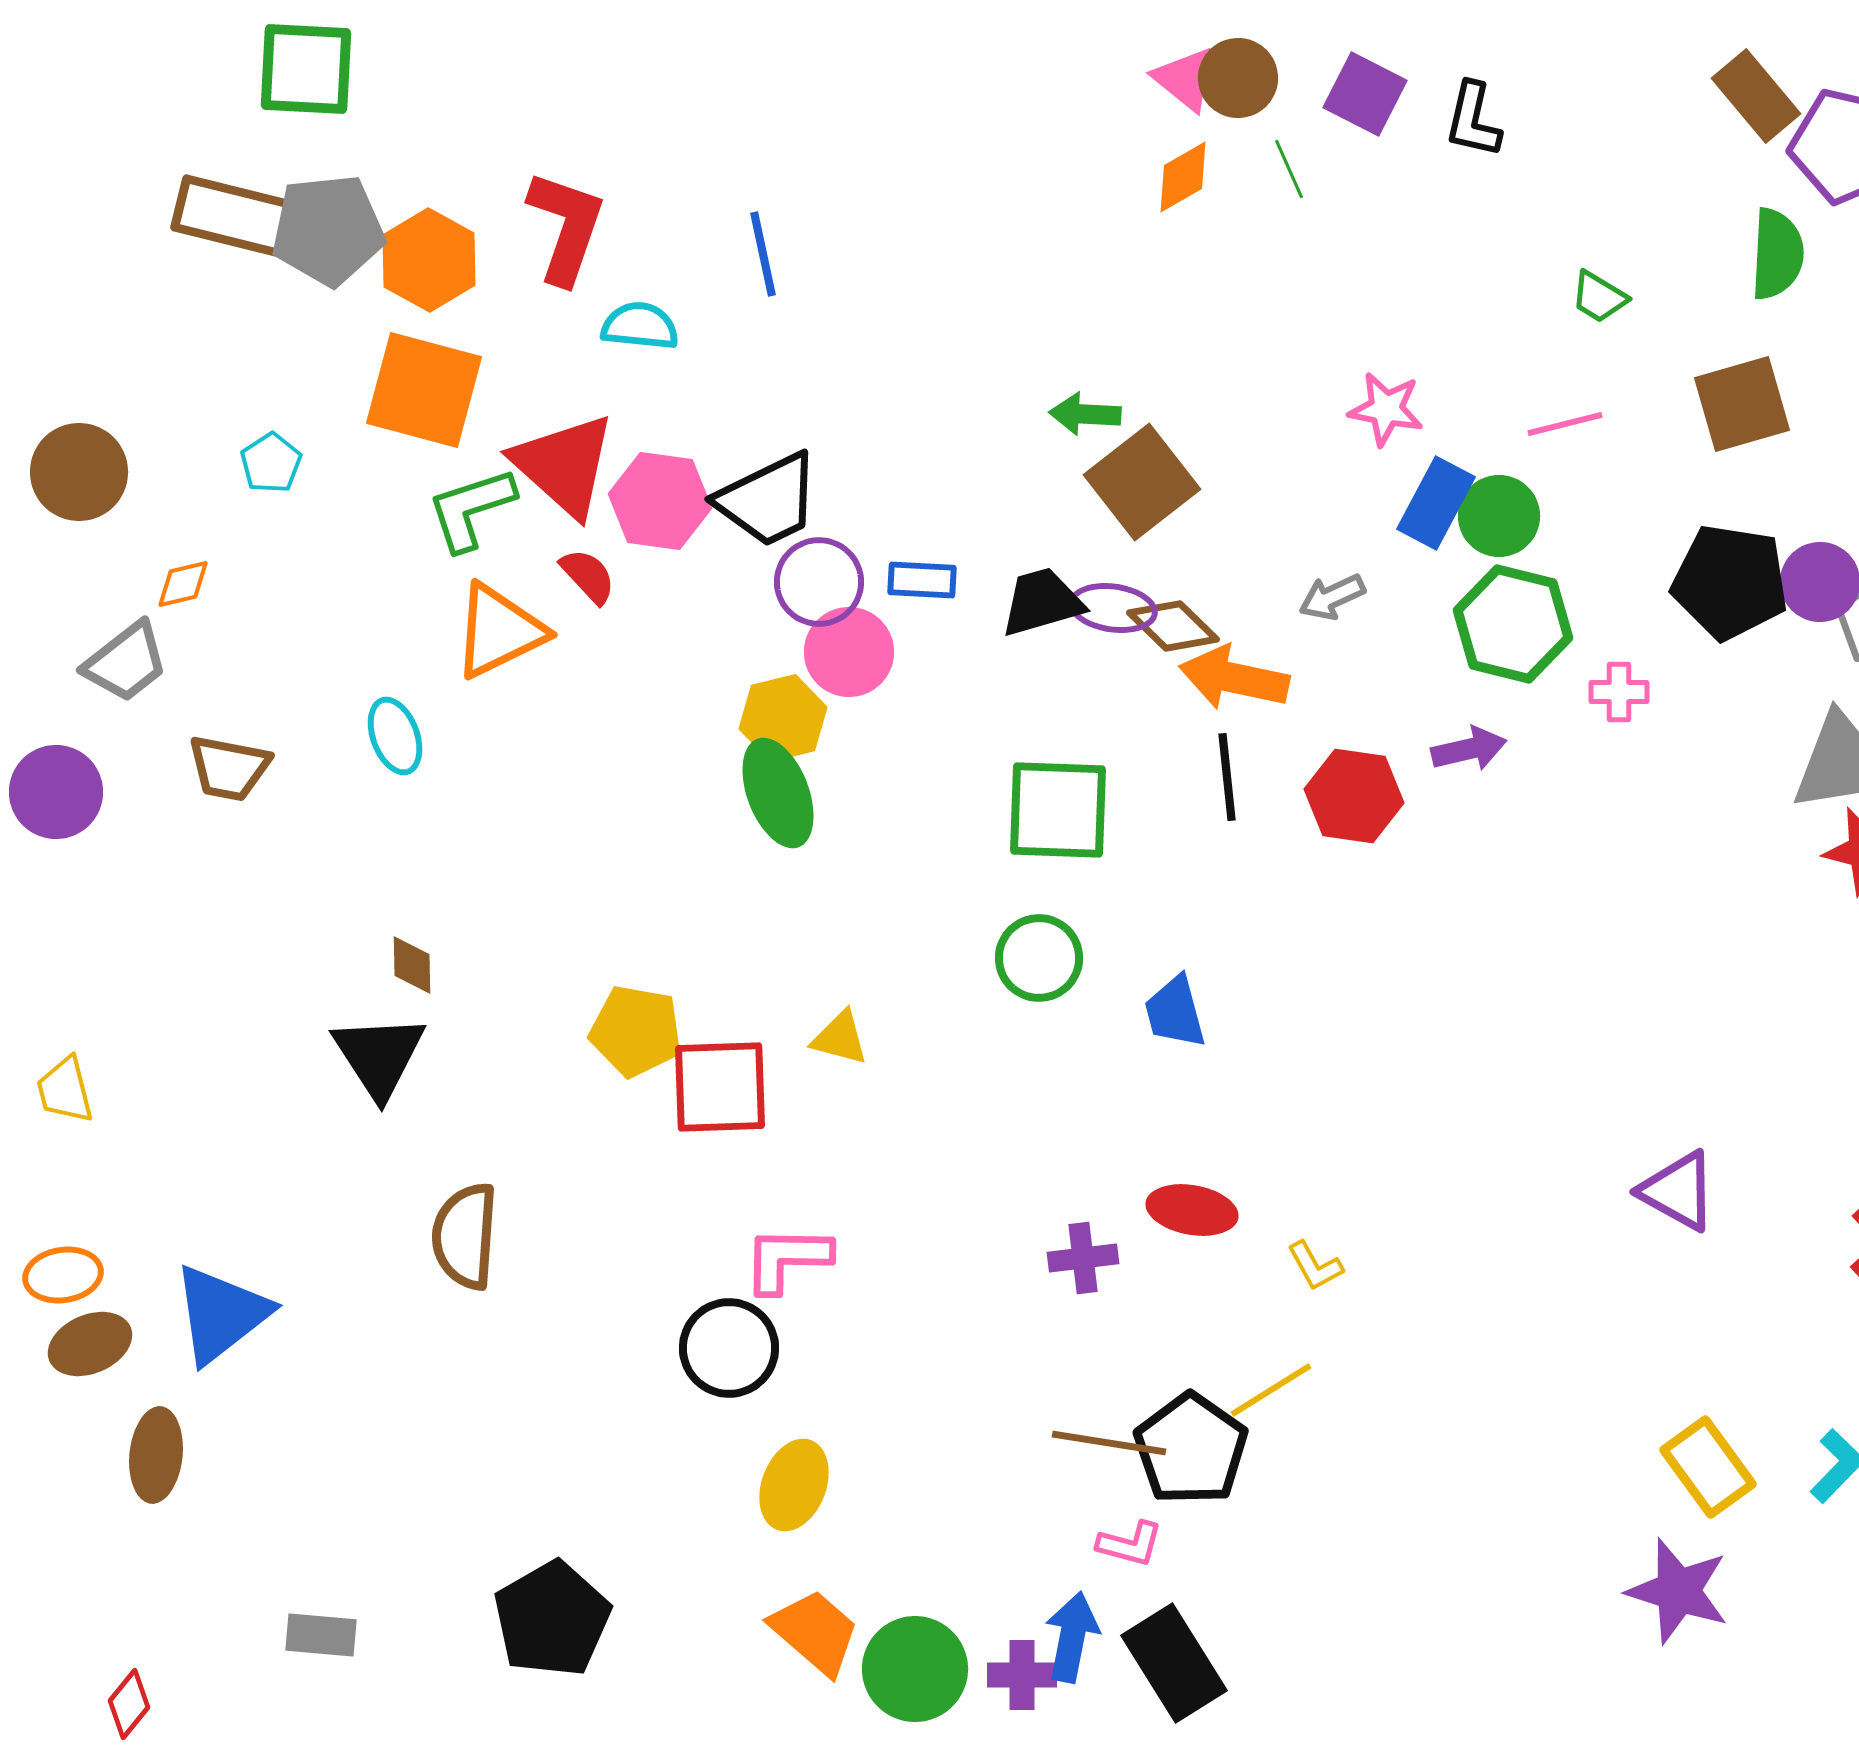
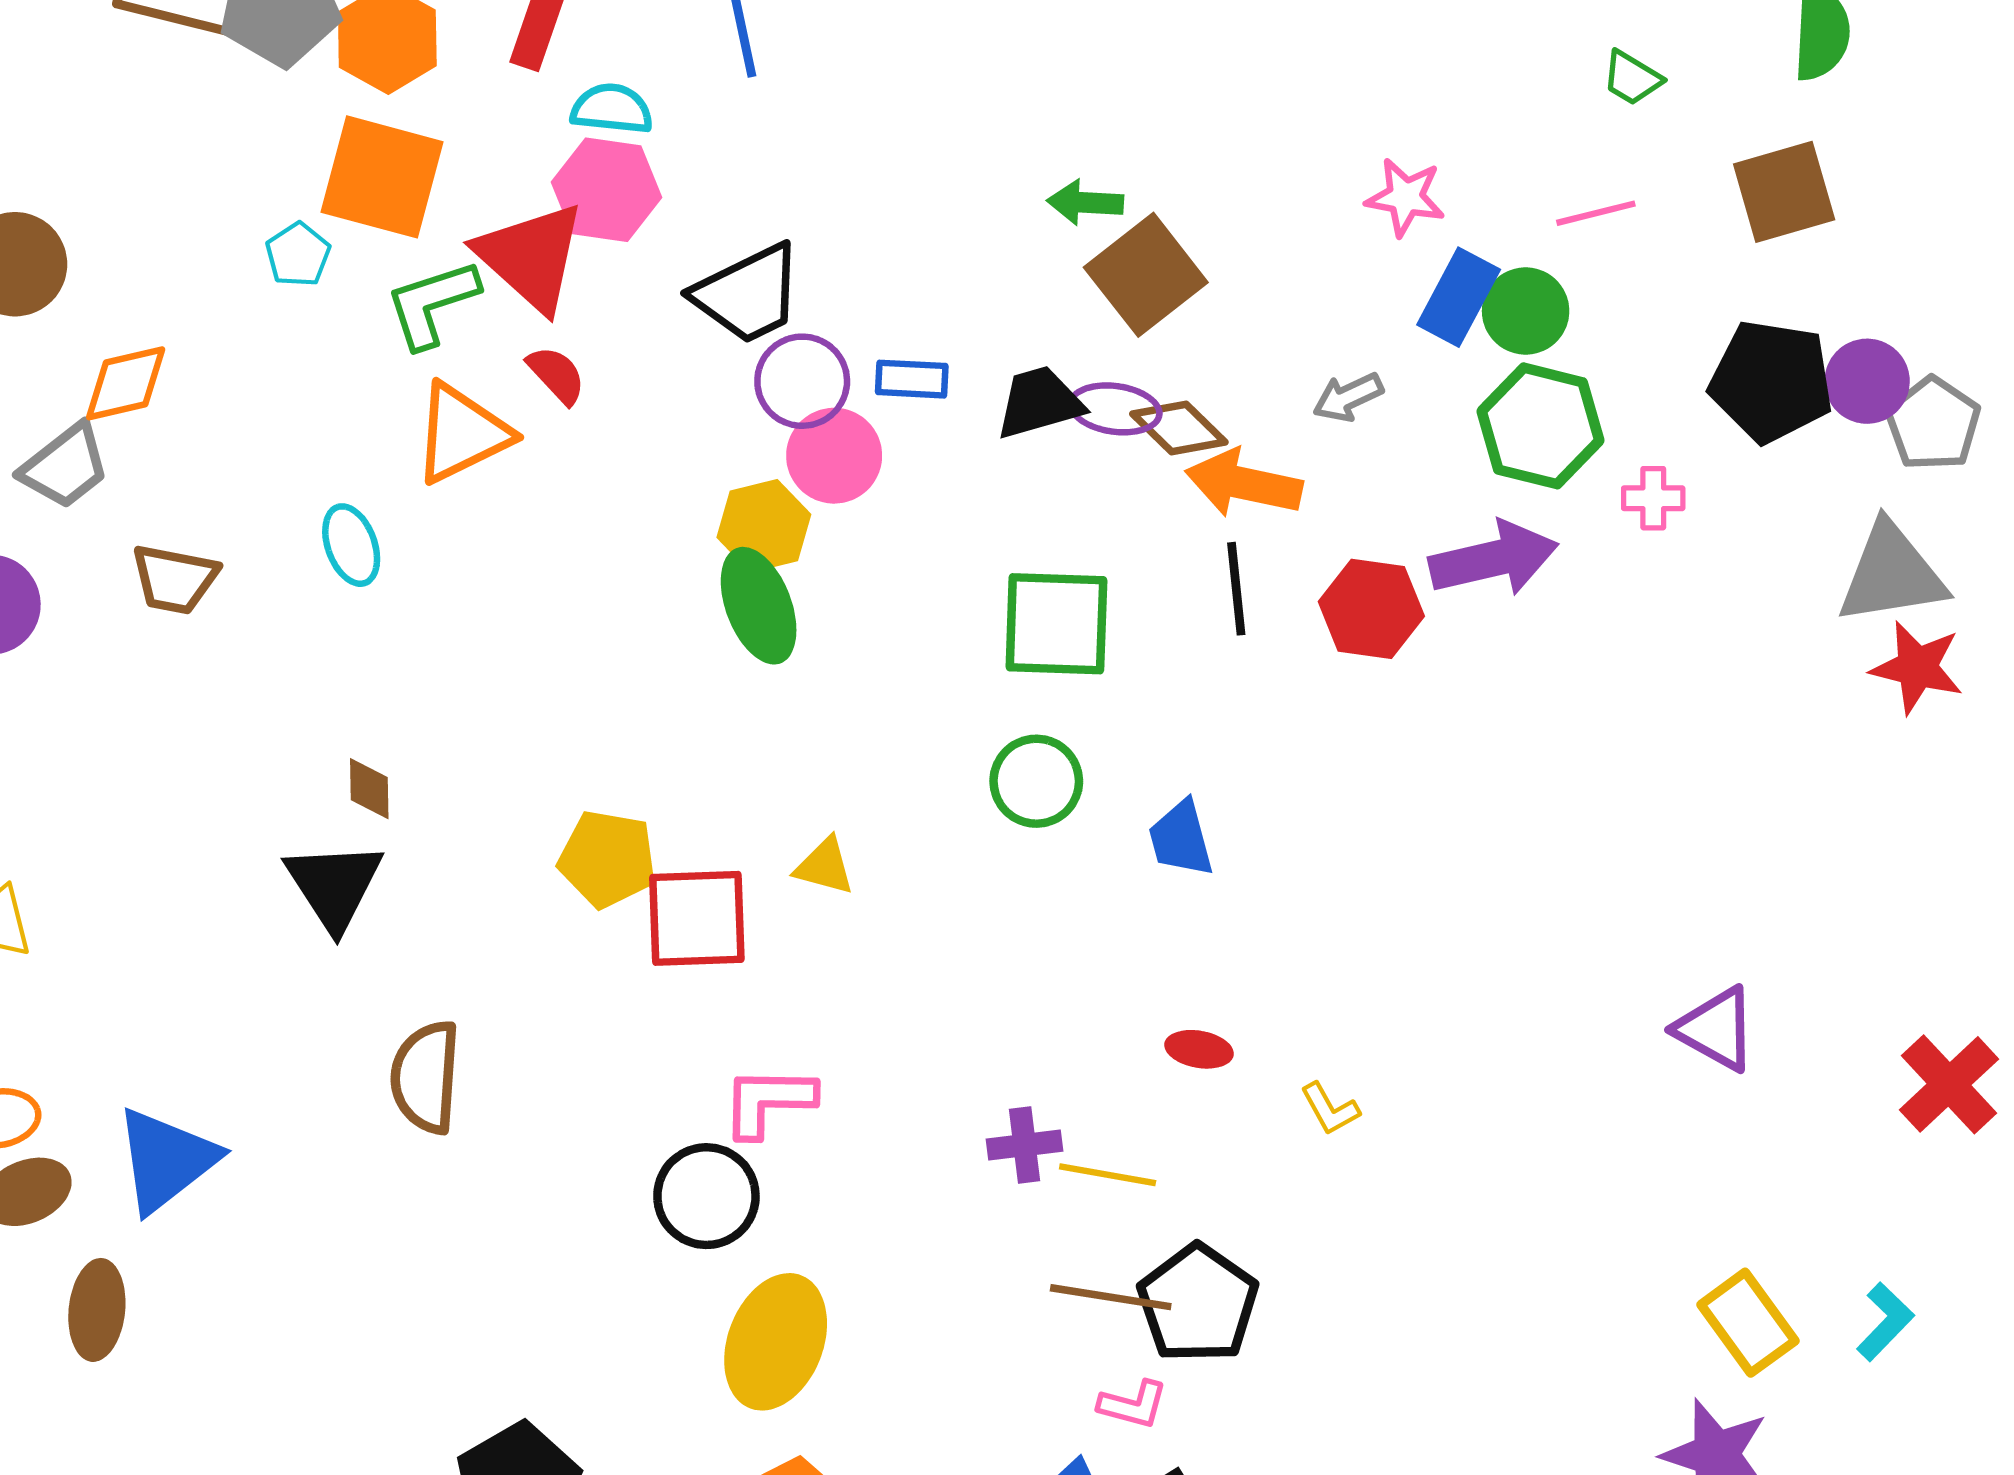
cyan pentagon: (271, 463) -> (298, 255), moved
pink hexagon: (660, 501) -> (606, 190), moved
orange diamond: (183, 584) -> (126, 383), size x1.5
purple arrow: (1469, 749) -> (1494, 559), size x1.6
red ellipse: (1192, 1210) -> (1199, 1049), size x0.7
purple cross: (1083, 1258) -> (1025, 1145), moved
yellow line: (1271, 1390) -> (1108, 1175), moved, turned 42
yellow ellipse: (794, 1485) -> (776, 1342), size x1.4

